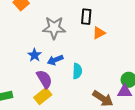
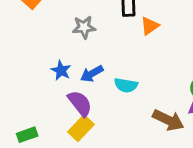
gray star: (54, 28) -> (84, 27), size x0.7
cyan semicircle: (77, 71) -> (126, 85), turned 105

